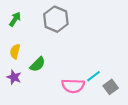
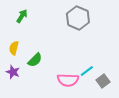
green arrow: (15, 19) -> (22, 16), moved
gray hexagon: (56, 19) -> (78, 18), moved

